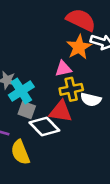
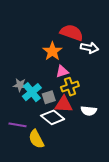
orange star: (79, 47) -> (52, 51), moved
white semicircle: (91, 100) -> (89, 111), moved
gray square: (27, 110) -> (49, 97), moved, turned -32

